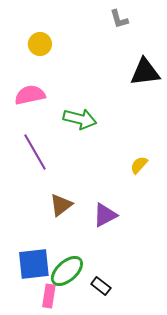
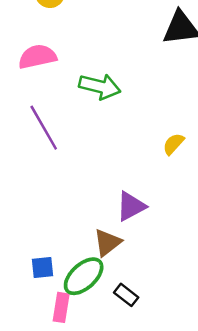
brown triangle: (61, 205) -> (107, 243), moved
blue square: (34, 264) -> (42, 267), size x0.6

